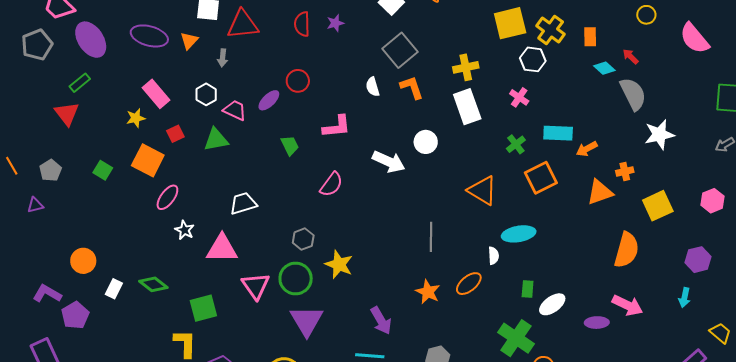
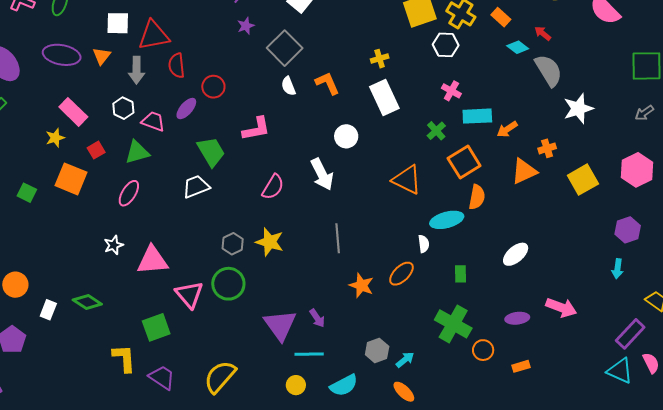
red semicircle: (302, 24) -> (177, 65), moved
orange rectangle: (590, 37) -> (501, 17), turned -42
gray square: (400, 50) -> (285, 48), moved
gray arrow: (223, 58) -> (137, 70), size x1.5
yellow cross: (466, 67) -> (380, 59), size x0.7
pink cross: (519, 97) -> (451, 91), moved
green trapezoid: (290, 145) -> (211, 152), size x1.5
white arrow: (389, 162) -> (322, 174), moved, turned 44
pink semicircle: (331, 184) -> (273, 187), moved
pink ellipse: (167, 197) -> (129, 193), moved
pink hexagon: (713, 201) -> (637, 170), size x1.4
white trapezoid: (243, 203) -> (196, 187), moved
white star: (185, 230) -> (114, 245), turned 30
gray line: (431, 237) -> (338, 238), moved
orange semicircle: (627, 250) -> (477, 197), moved, size x0.7
yellow star: (339, 264) -> (270, 242), moved
white ellipse: (552, 304) -> (516, 254), moved
pink arrow: (627, 305) -> (561, 307), moved
green square: (203, 308) -> (156, 327), moved
purple triangle: (307, 321) -> (280, 325), moved
purple arrow: (381, 321) -> (317, 318), size x0.7
purple ellipse: (597, 323) -> (517, 318), moved

